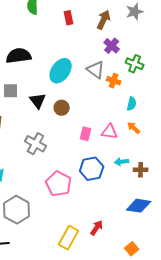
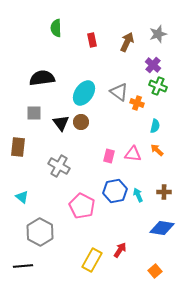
purple cross: (112, 46) -> (153, 65), moved
brown circle: (62, 108) -> (81, 122), moved
cyan arrow: (122, 162) -> (138, 195), moved, turned 72

